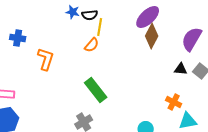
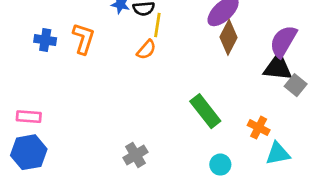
orange L-shape: (46, 59) -> (83, 39), moved
black triangle: (181, 69) -> (278, 67), moved, size x1.6
green rectangle: (96, 90) -> (205, 111), moved

